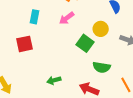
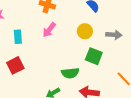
green square: (85, 43) -> (94, 56), moved
green semicircle: (102, 67) -> (70, 73), moved

